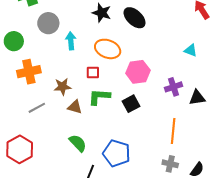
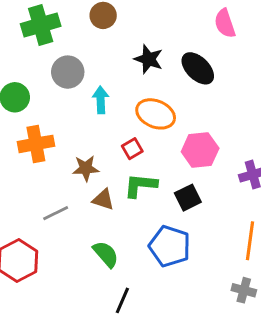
red square: (93, 73) -> (132, 149), turned -32
gray line: (37, 108) -> (56, 213), moved
blue pentagon: (117, 153) -> (170, 246), moved

